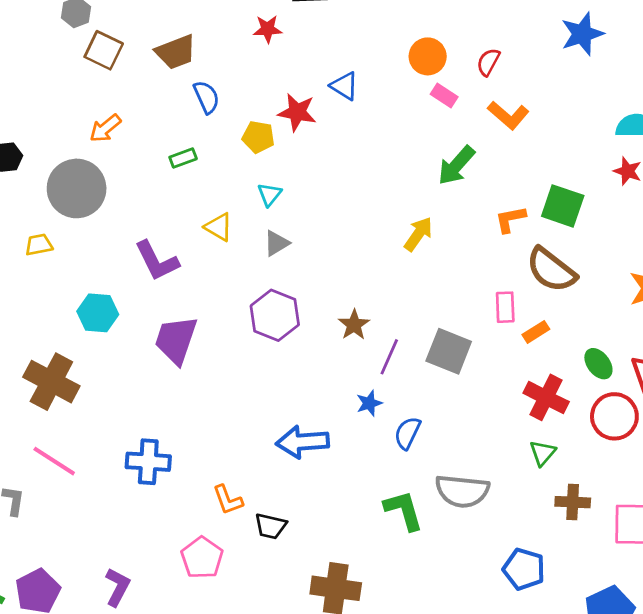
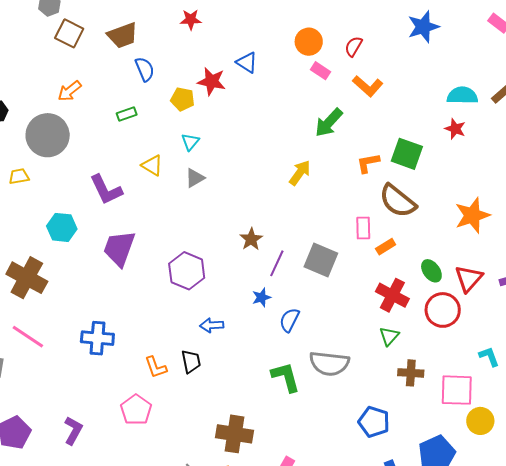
purple hexagon: (275, 315) -> (187, 271), moved
blue arrow: (302, 442) -> (212, 325), size x0.6
black trapezoid: (270, 526) -> (191, 362), moved, turned -115

